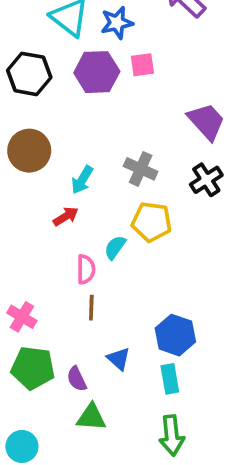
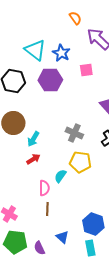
blue star: (117, 23) -> (61, 53), turned -30
pink square: (142, 65) -> (86, 70), moved
cyan arrow: (82, 180) -> (33, 139), moved

